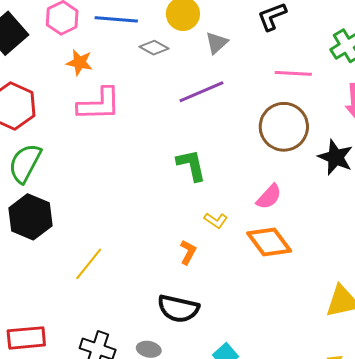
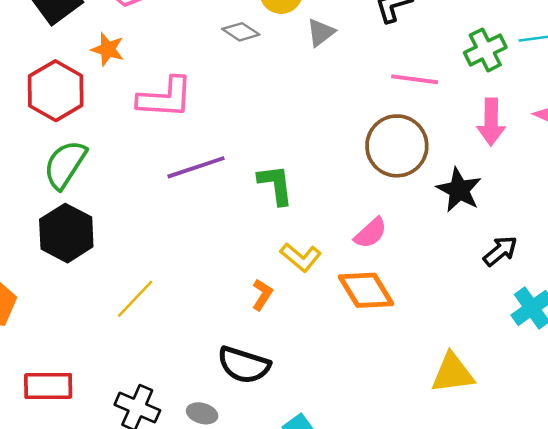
orange star: (80, 62) -> (108, 49), moved
purple line: (201, 92) -> (196, 167), moved
yellow L-shape: (216, 220) -> (301, 257), size x1.4

